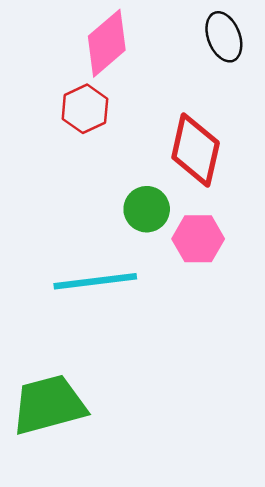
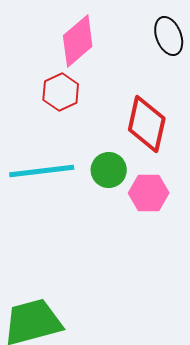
cyan line: (95, 281) -> (42, 171), moved

